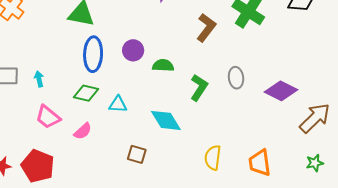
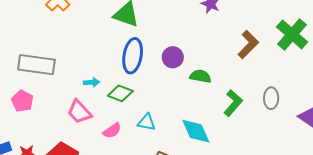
cyan arrow: (39, 79) -> (92, 82), moved, turned 91
cyan triangle: (118, 104) -> (147, 122), moved

